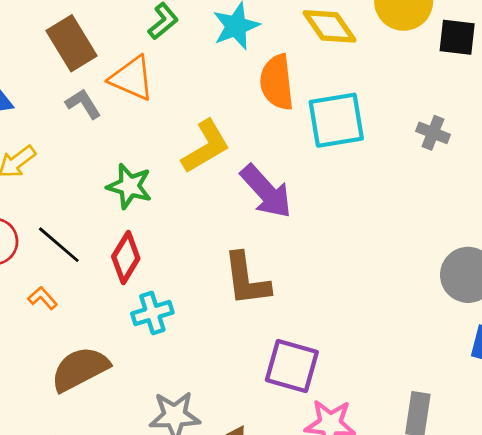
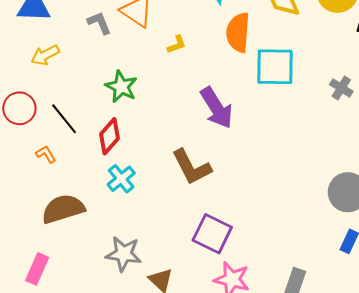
yellow L-shape: (206, 147) -> (177, 44), moved, size x0.5
brown L-shape: (247, 279) -> (192, 167), turned -30
cyan cross: (152, 313) -> (121, 179), turned -32

